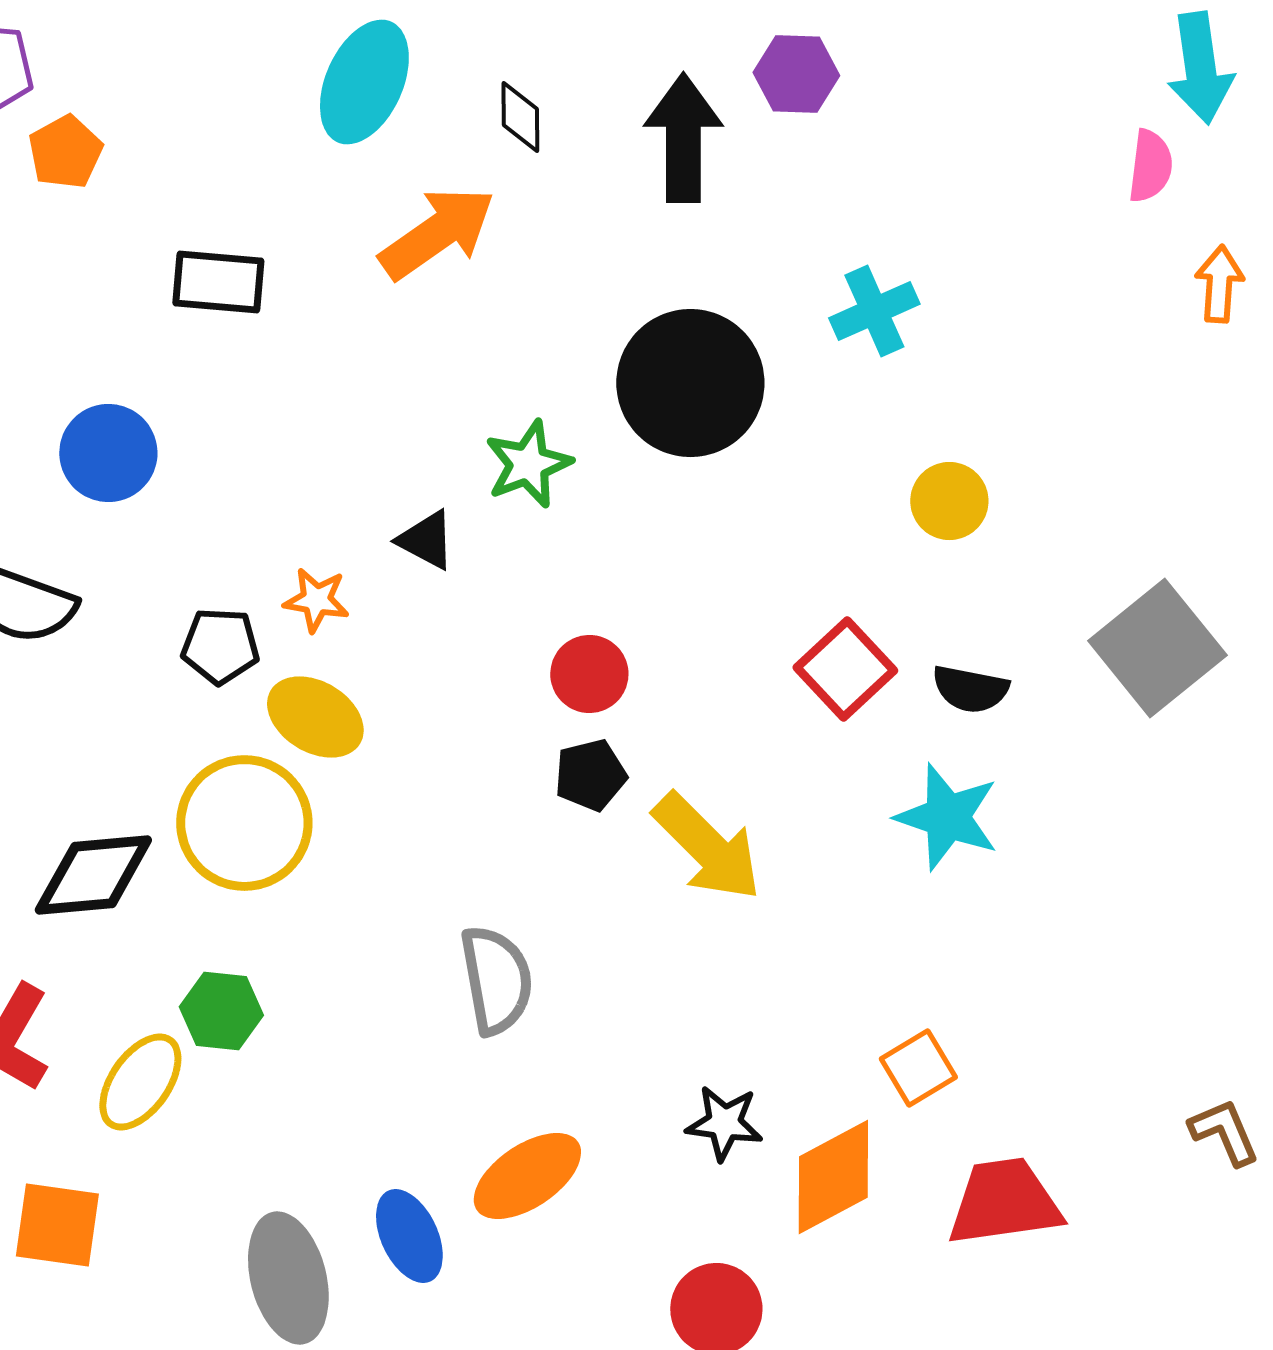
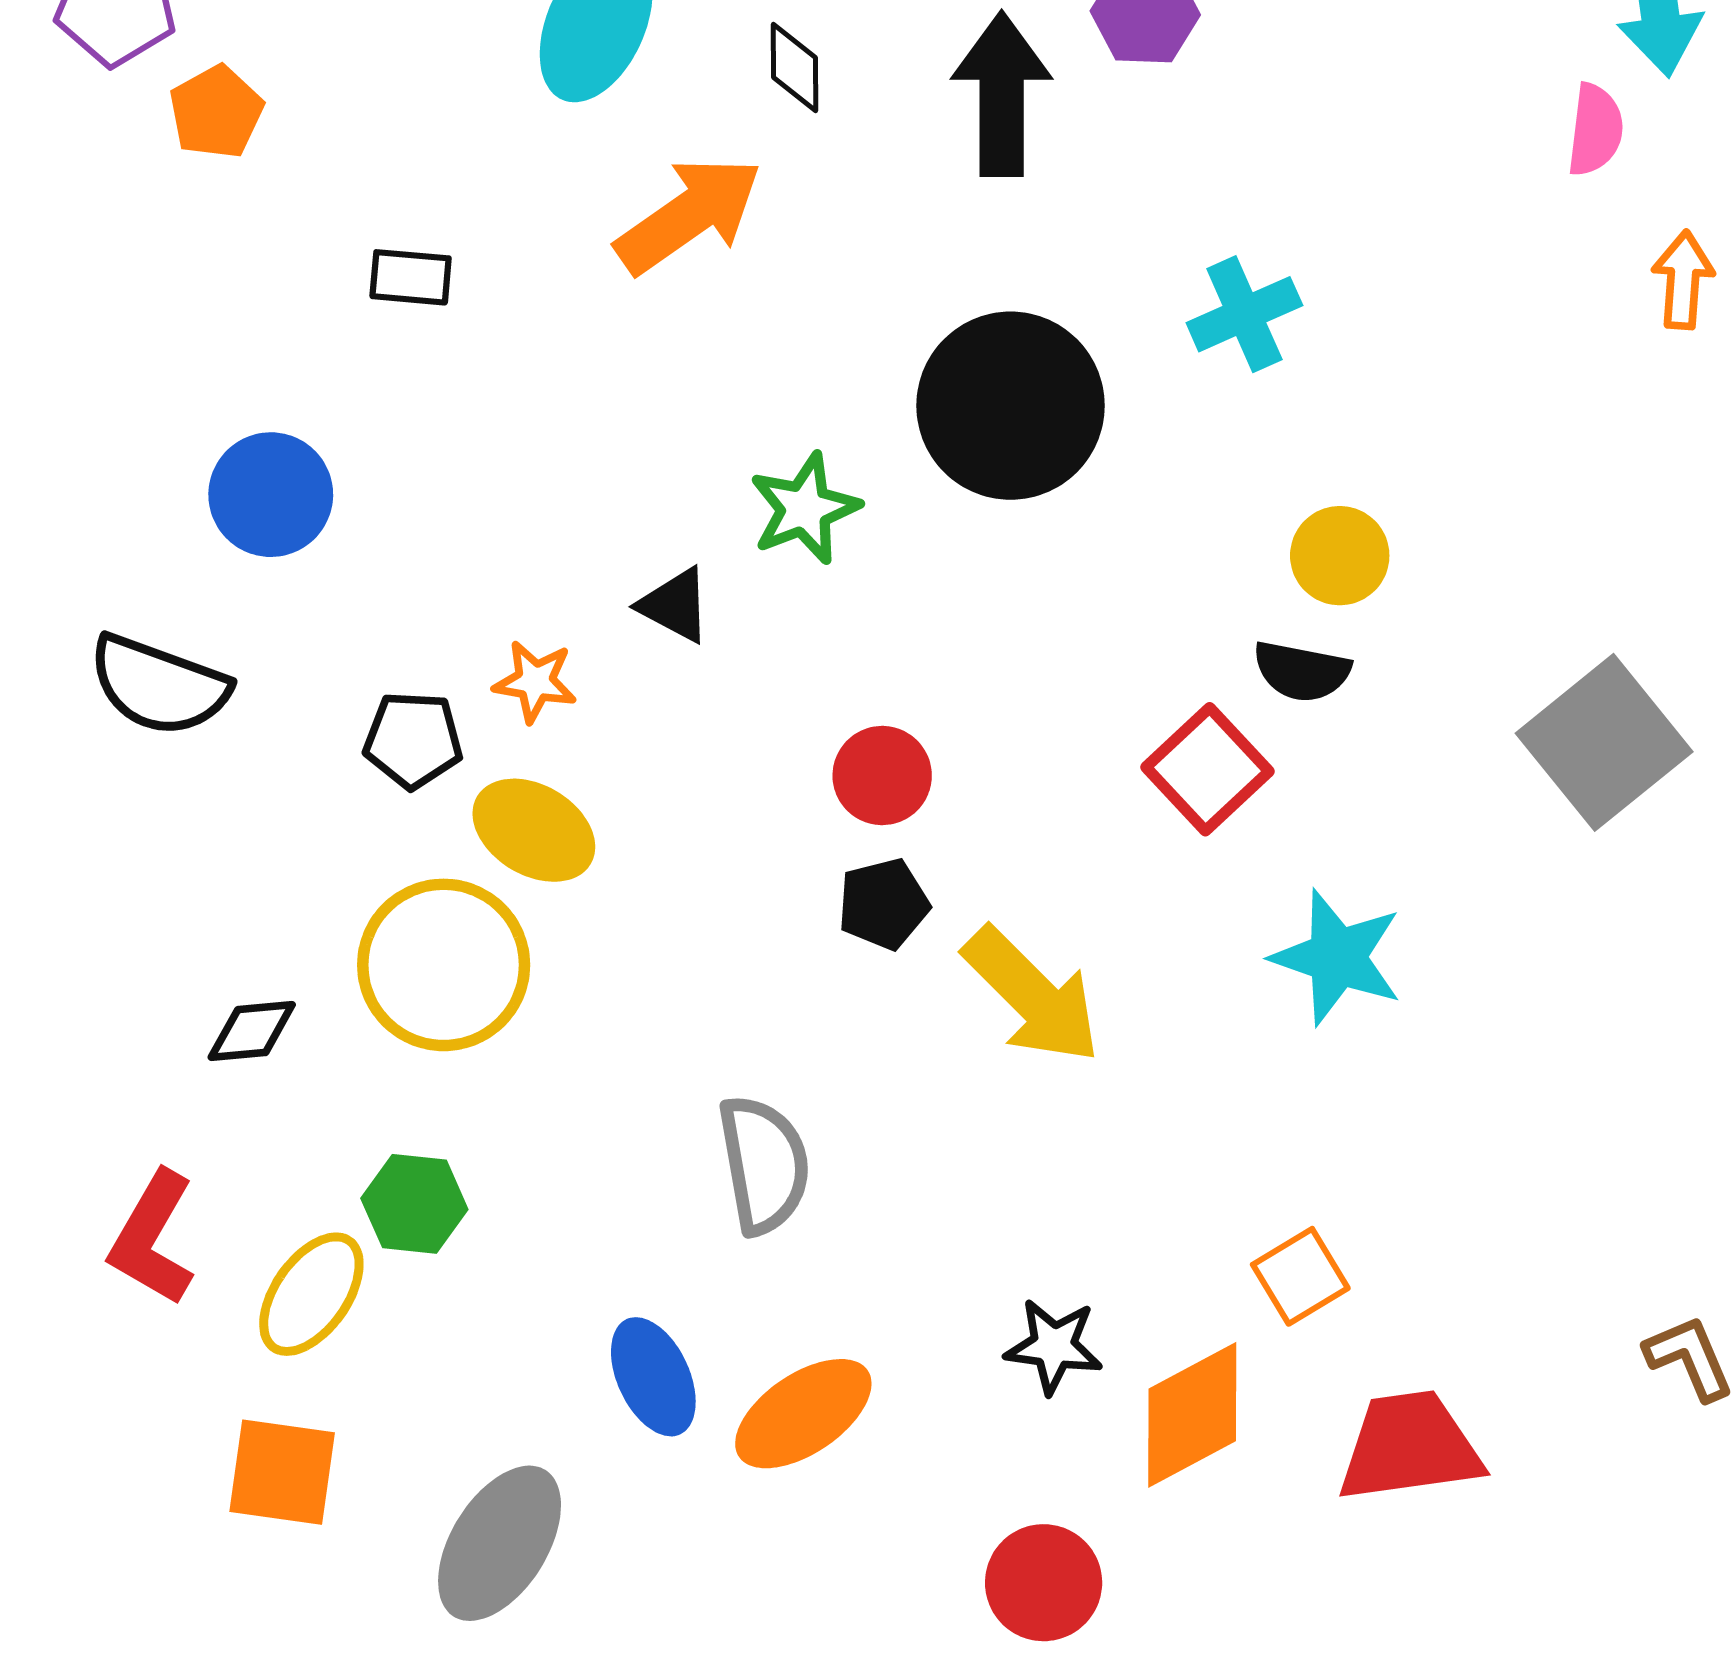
black rectangle: (218, 282) -> (411, 277), size x0.7
black semicircle: (970, 689) -> (1302, 671), moved
black diamond: (93, 875) -> (252, 1031), size x0.6
orange square: (57, 1225) -> (282, 1472), moved
blue ellipse: (409, 1236) -> (653, 1377), moved
gray ellipse: (288, 1278) -> (500, 1543), turned 46

